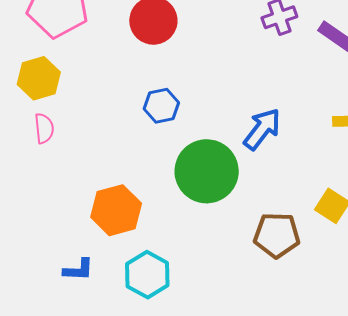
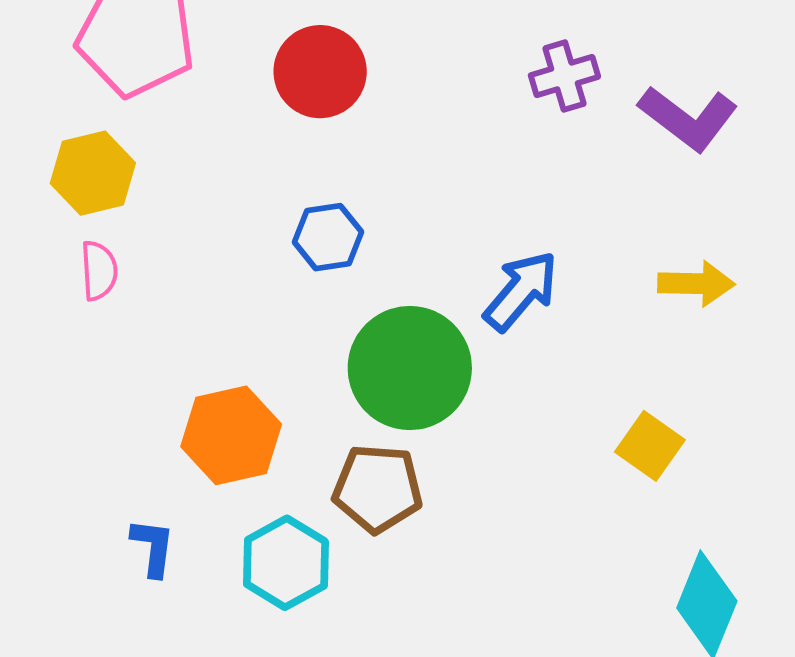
brown pentagon: (277, 235) -> (378, 488), moved
blue L-shape: (78, 270) -> (153, 547), turned -88

